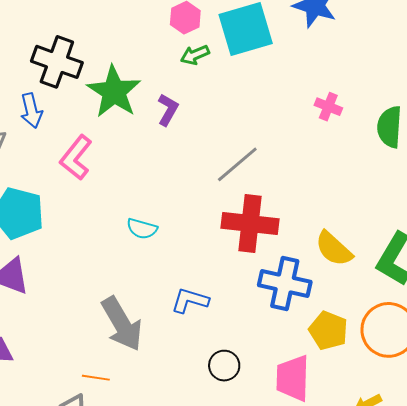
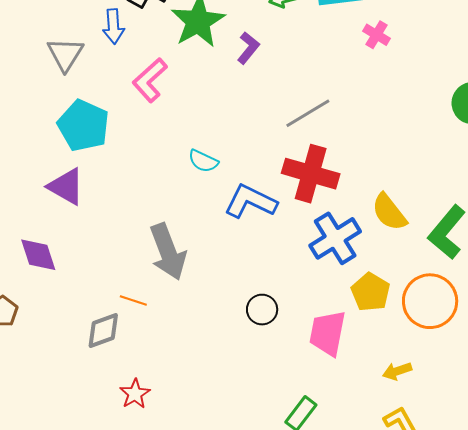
pink cross: (328, 107) -> (376, 35), moved
blue cross: (285, 283) -> (335, 238), turned 36
blue L-shape: (190, 300) -> (251, 201), moved, size x1.4

